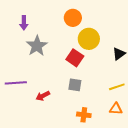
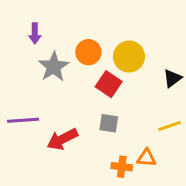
orange circle: (73, 18) -> (88, 52), moved
red arrow: (43, 96) -> (62, 139), size x1.5
orange triangle: (116, 109) -> (146, 158), moved

